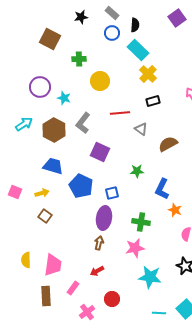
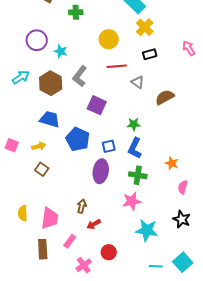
yellow circle: (100, 81) -> (109, 39), moved
blue L-shape: (162, 189) -> (135, 148), moved
brown arrow: (99, 243) -> (82, 206), moved

